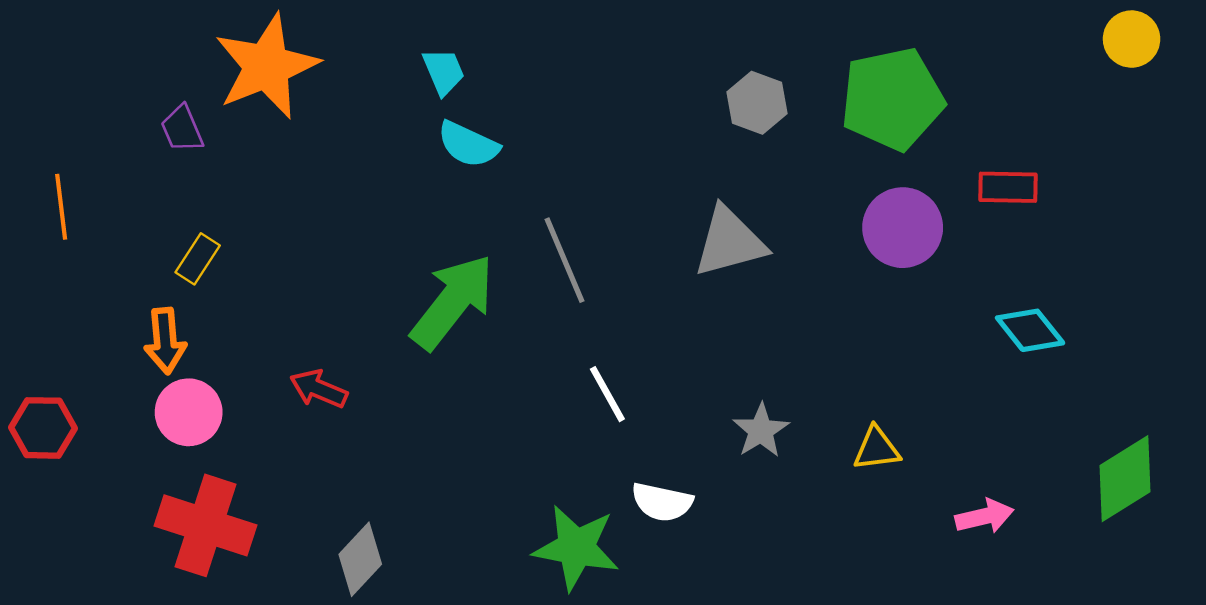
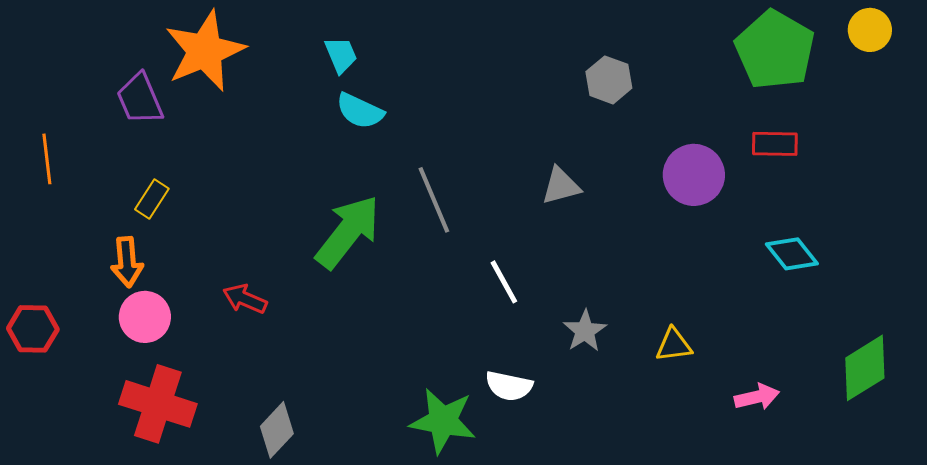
green pentagon: (892, 99) -> (775, 50), moved, turned -30
gray hexagon: (757, 103) -> (609, 80), moved
purple trapezoid: (182, 129) -> (140, 99), size x1.4
gray triangle: (730, 242) -> (561, 186), size x0.7
white line: (607, 394) -> (504, 282), moved

